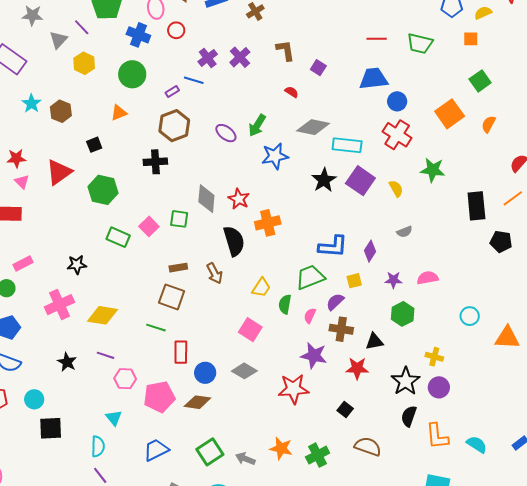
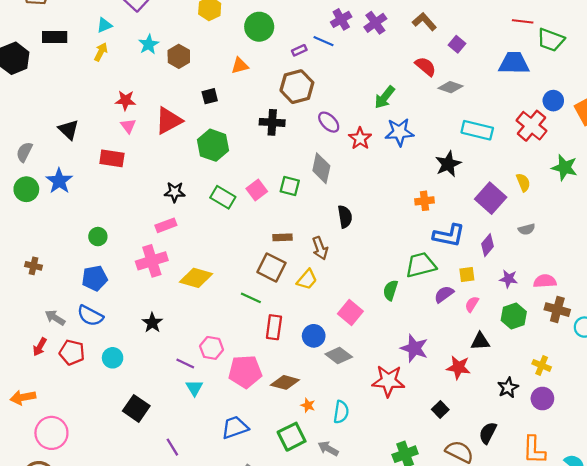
green trapezoid: (420, 43) -> (551, 40), moved
brown L-shape: (285, 50) -> (424, 22), turned -40
red semicircle: (292, 92) -> (426, 66), size x1.5
blue circle: (397, 101) -> (553, 101), moved
gray diamond: (313, 127) -> (451, 87), moved, size x0.7
purple ellipse: (226, 133) -> (329, 122), moved
purple square: (360, 181) -> (491, 198), moved
red star: (239, 199) -> (360, 138), moved
orange cross: (268, 223) -> (425, 201), moved, size x0.7
black semicircle: (234, 241) -> (345, 217), size x0.7
pink rectangle: (23, 263) -> (166, 225), moved
black star: (77, 265) -> (175, 192), moved
yellow trapezoid: (261, 288) -> (307, 279), moved
pink semicircle: (310, 316) -> (472, 304), moved
brown cross: (341, 329) -> (557, 310), moved
purple line: (105, 355) -> (185, 364), moved
blue circle: (205, 373) -> (314, 336), moved
black star: (406, 381) -> (508, 388), size x0.7
black semicircle: (409, 416) -> (488, 433), moved
black square: (51, 428) -> (136, 408), moved, turned 30
cyan semicircle: (98, 446) -> (341, 412), moved
orange star: (281, 448) -> (308, 405), moved, size x0.6

